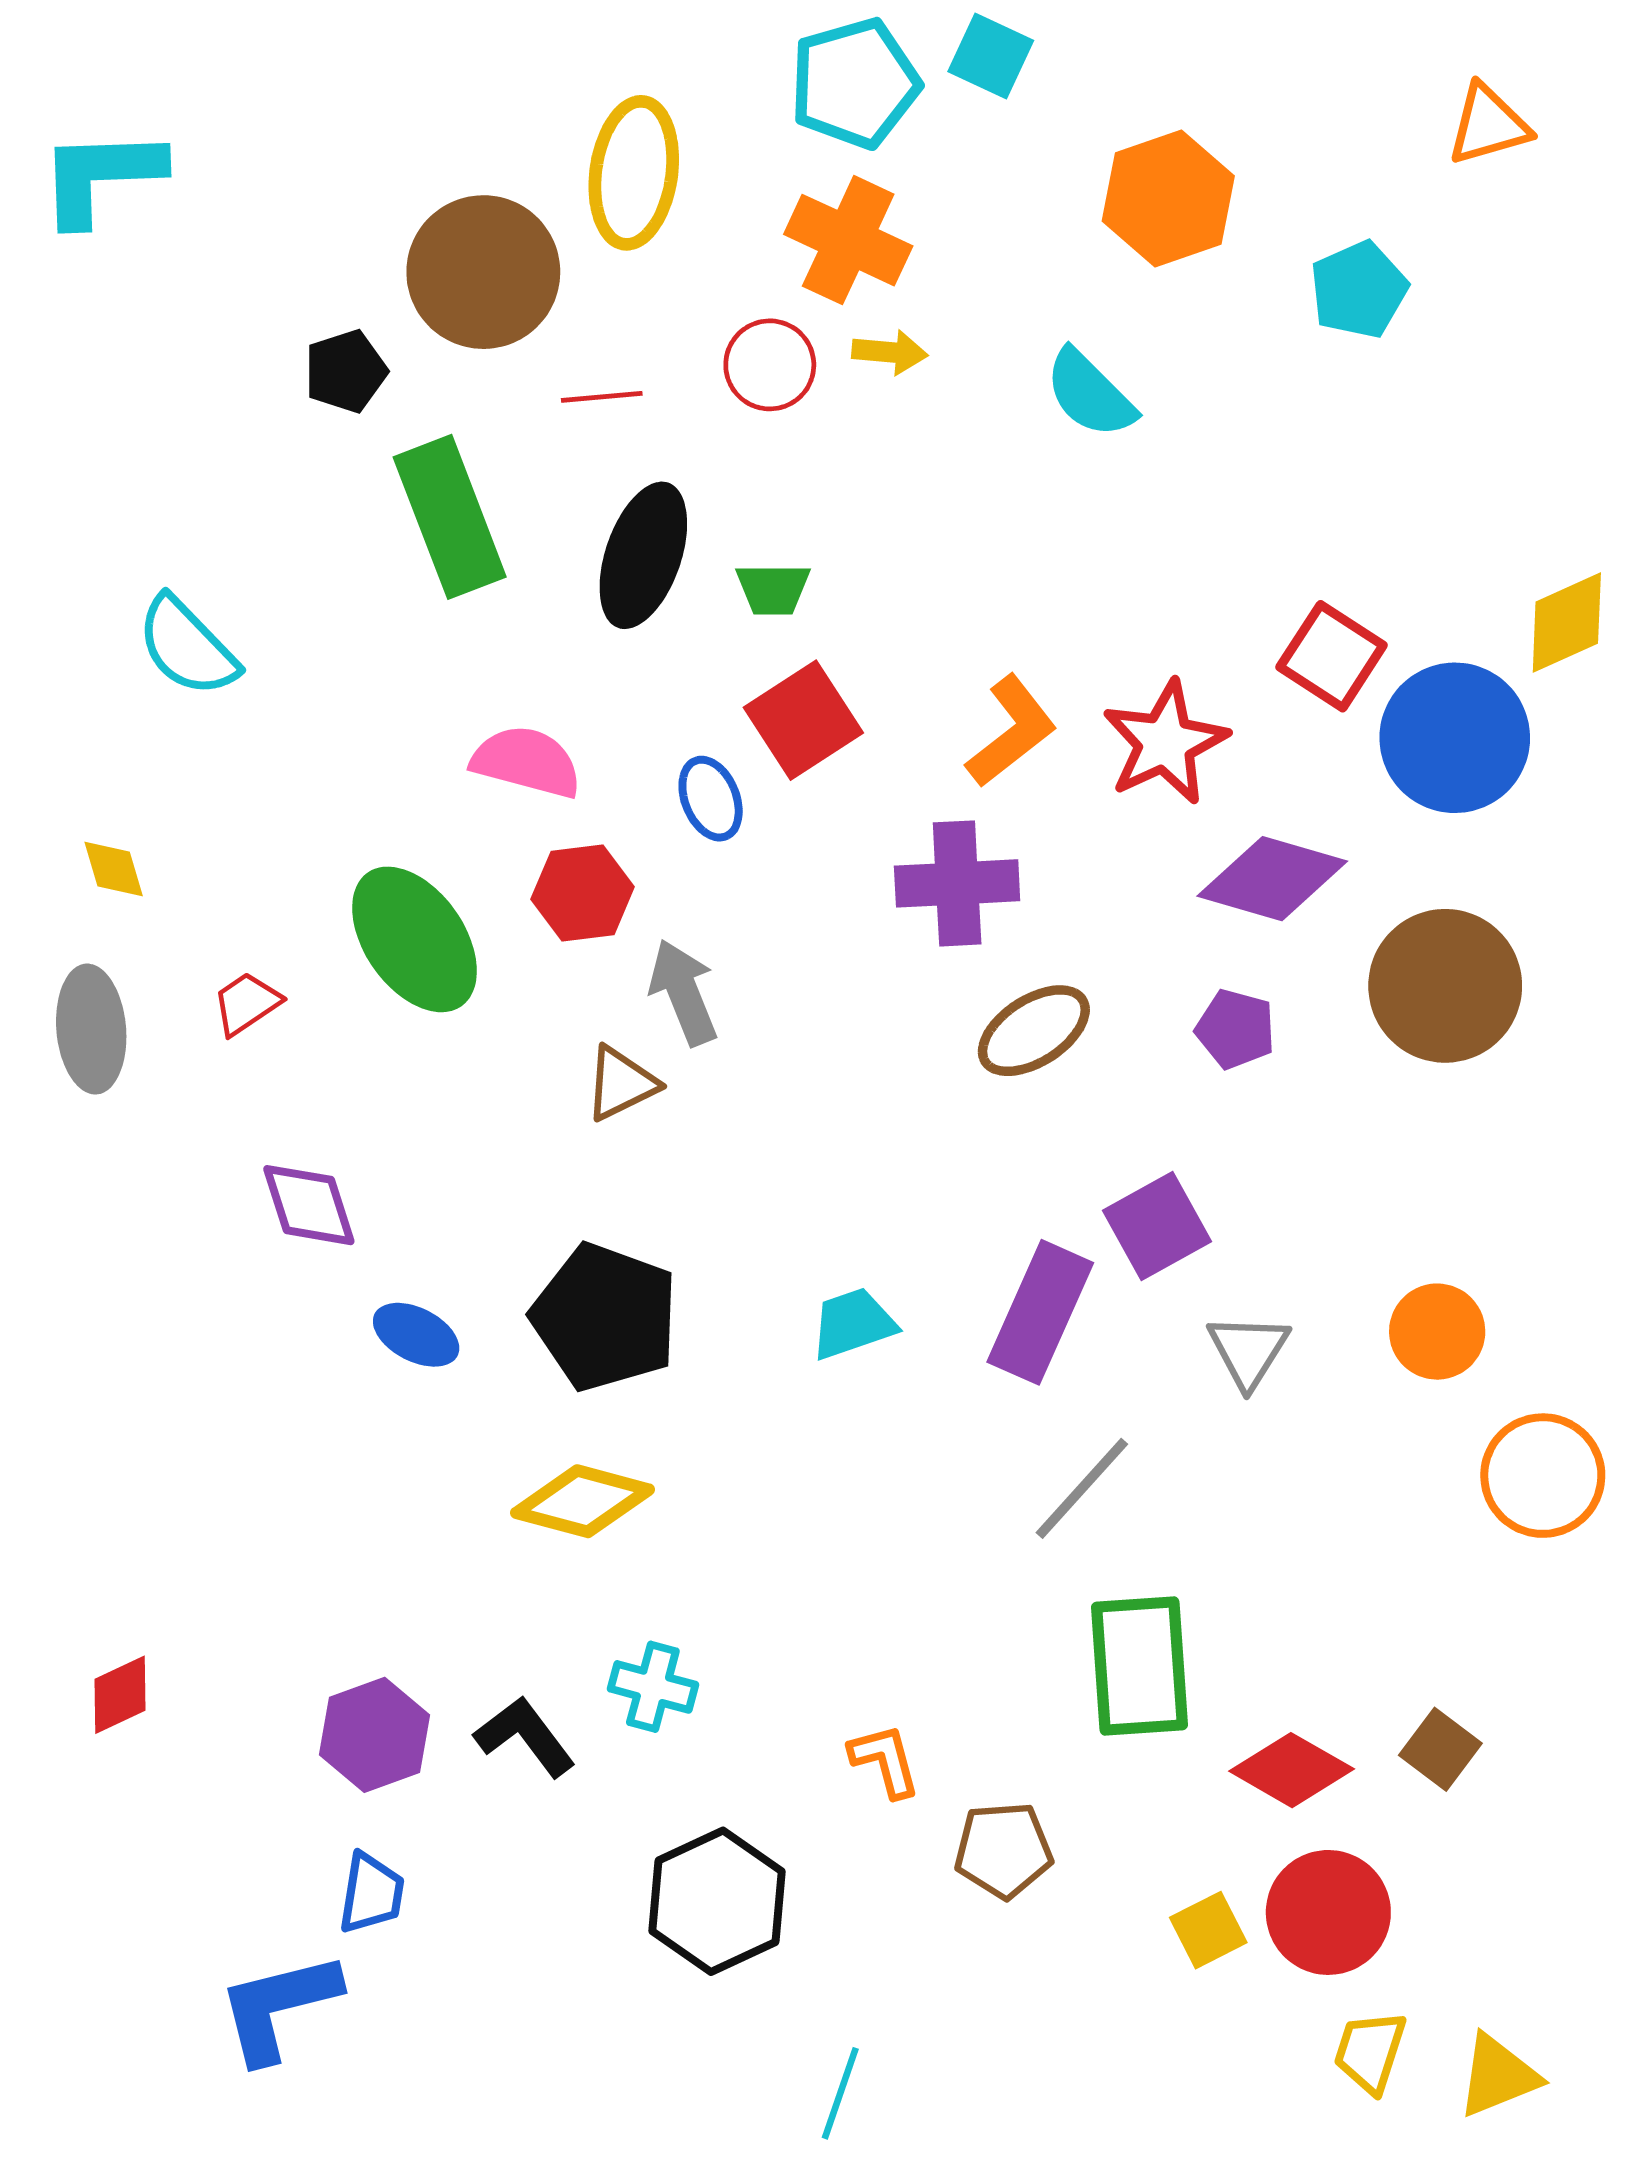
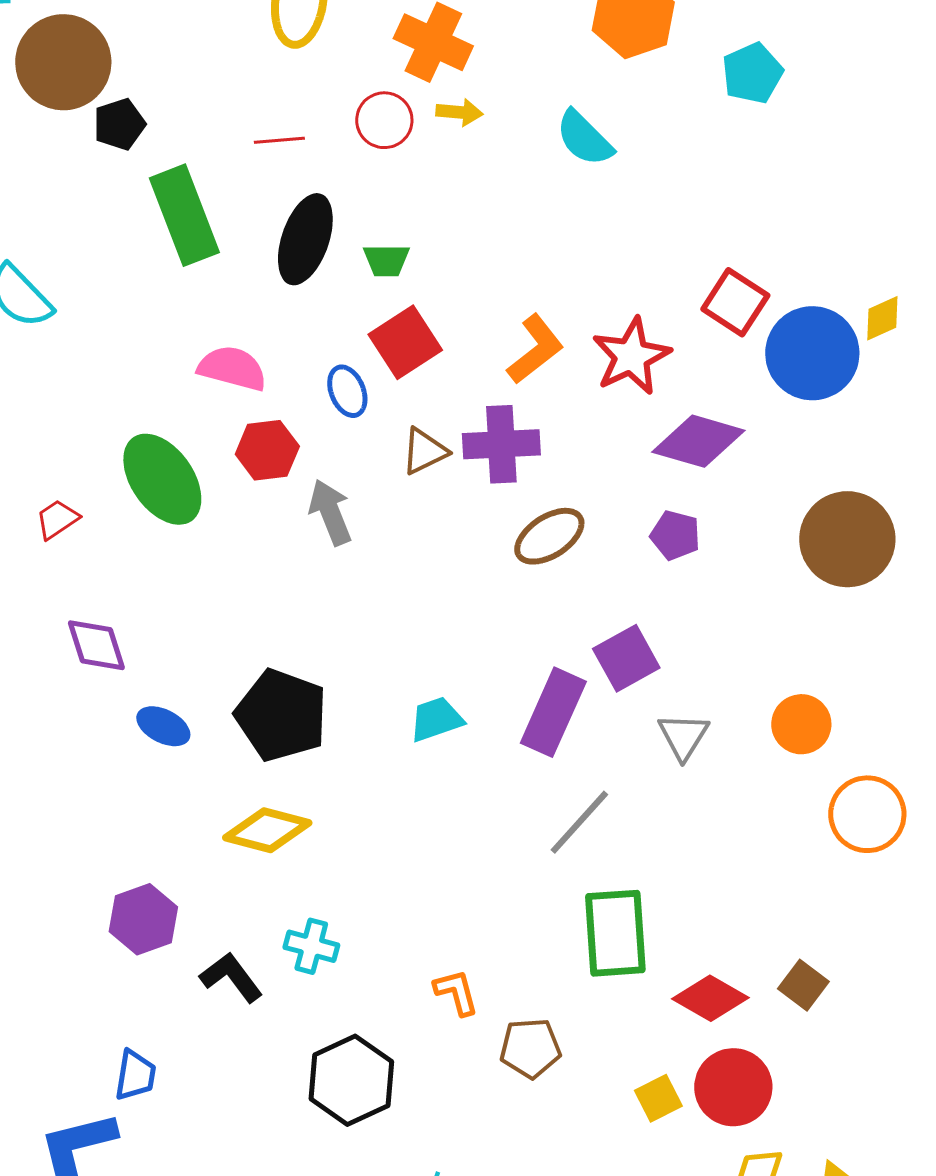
brown circle: (483, 272) -> (63, 62), moved
yellow diamond: (1567, 623) -> (882, 318), moved, size x0.7
brown circle: (1445, 986) -> (847, 539), moved
brown triangle: (621, 1083) -> (424, 451), moved
purple hexagon: (374, 1735) -> (143, 919), moved

